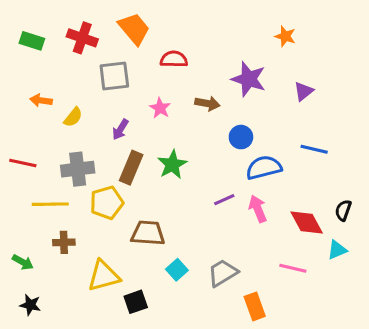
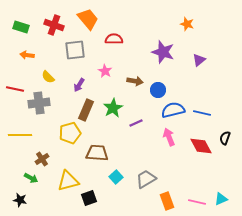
orange arrow: (41, 100) -> (27, 55), moved
brown arrow: (207, 103) -> (135, 81), moved
yellow semicircle: (73, 117) -> (48, 77), turned 96
blue line: (314, 149) -> (202, 113), moved
red line: (23, 163) -> (15, 89), moved
gray cross: (78, 169) -> (39, 103), moved
purple line: (224, 200) -> (136, 123), moved
yellow line: (50, 204) -> (20, 135), moved
brown cross: (64, 242) -> (42, 159), turned -32
cyan triangle: (337, 250) -> (221, 199), moved
green arrow: (23, 262) -> (31, 178), moved
pink line: (293, 268) -> (197, 202), moved

